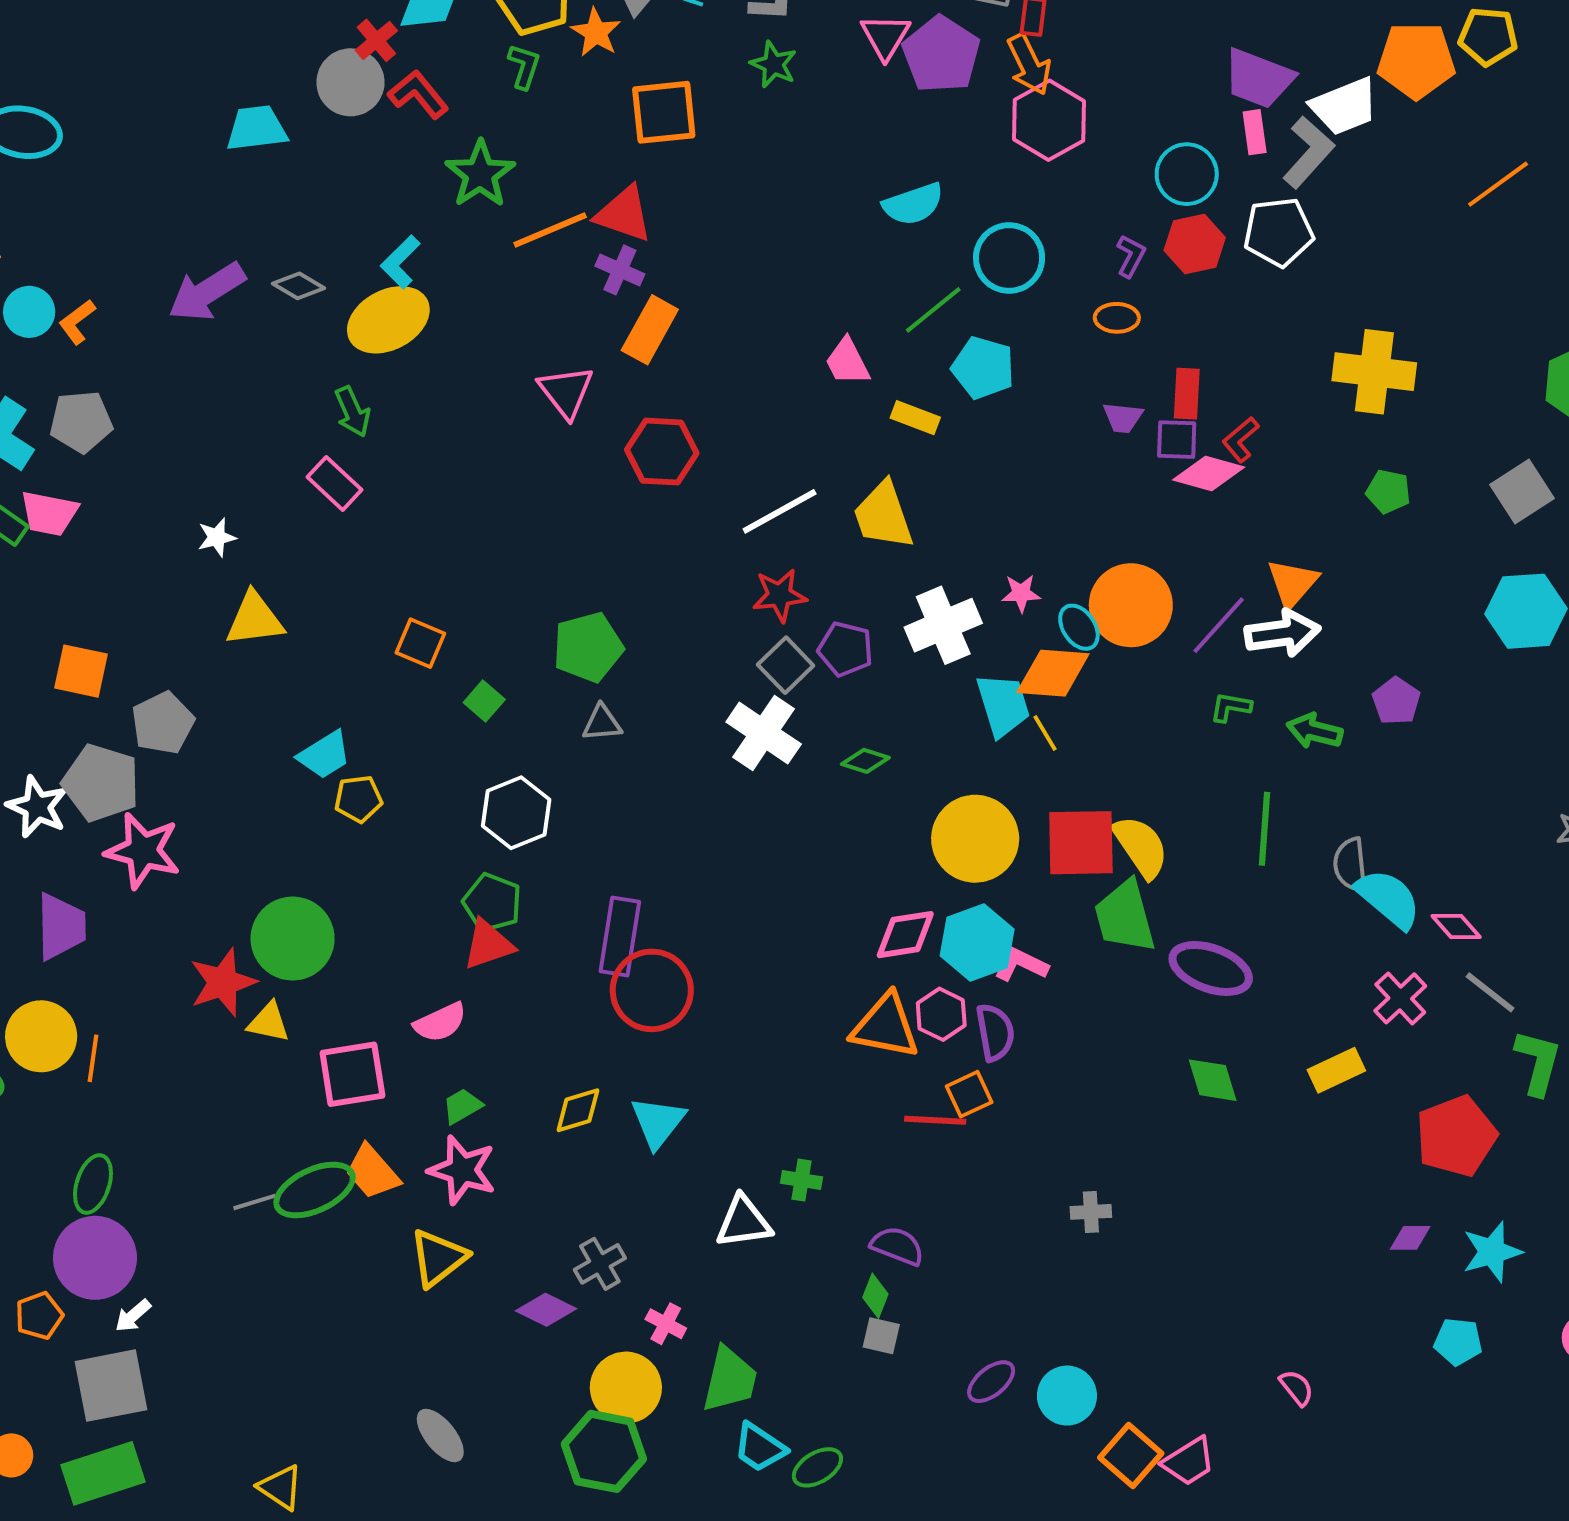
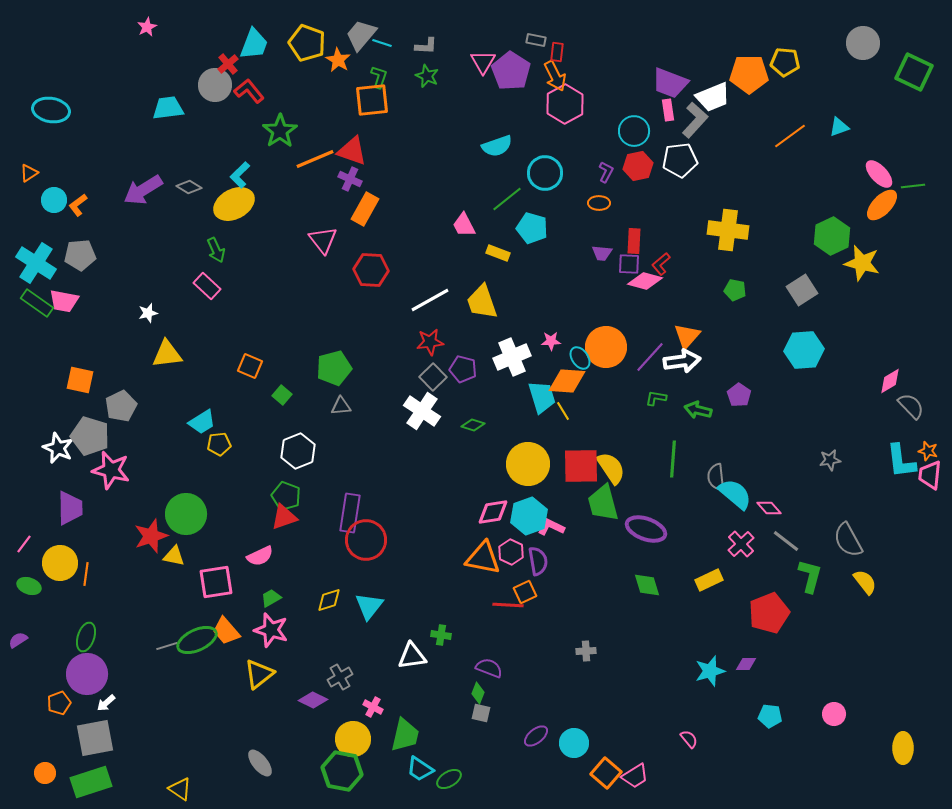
green L-shape: (524, 66) -> (379, 77), moved
cyan star: (1492, 1252) -> (710, 671), moved

